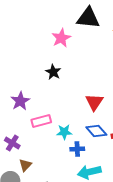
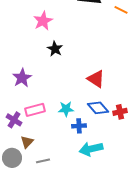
pink star: (61, 38) -> (43, 21), moved
red triangle: (94, 102) -> (96, 79), turned -30
pink rectangle: (41, 121) -> (35, 110), moved

